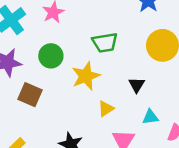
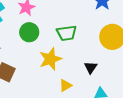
green circle: (51, 56) -> (29, 32), moved

